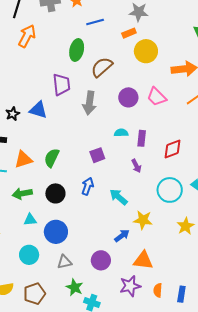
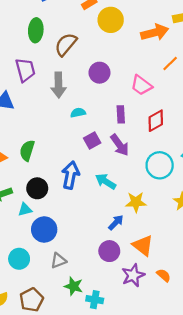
pink trapezoid: (157, 97) -> (141, 85), moved
cyan semicircle: (121, 133) -> (78, 113), moved
purple square: (97, 155) -> (92, 141), moved
purple arrow: (136, 166) -> (120, 145), size x1.5
blue arrow: (88, 186) -> (71, 175), size x1.4
cyan triangle: (30, 220) -> (25, 209), moved
purple circle: (101, 260) -> (109, 251), moved
orange triangle: (143, 260) -> (143, 246), turned 40
orange semicircle: (158, 290) -> (164, 275), turned 136

